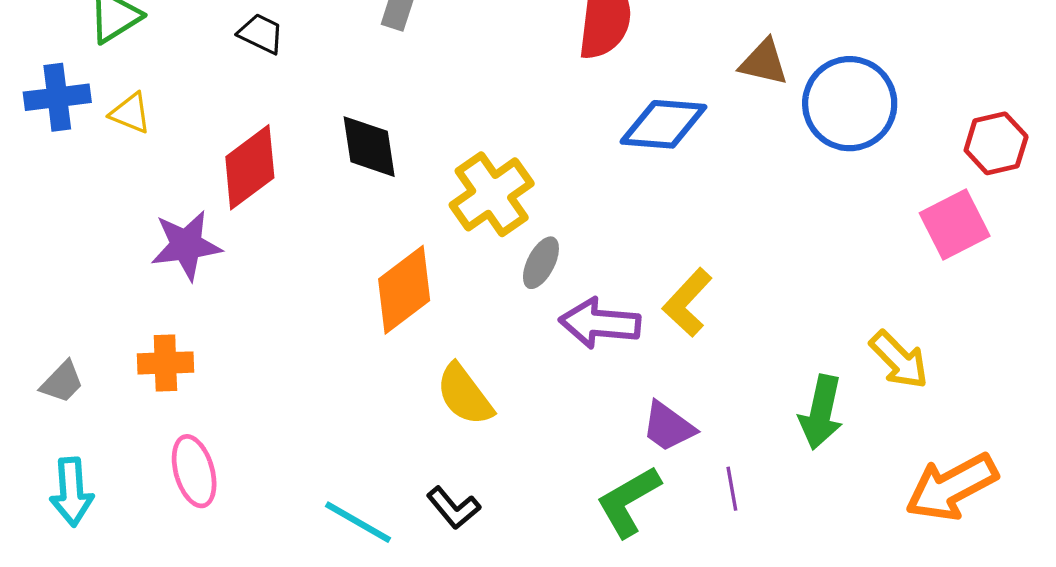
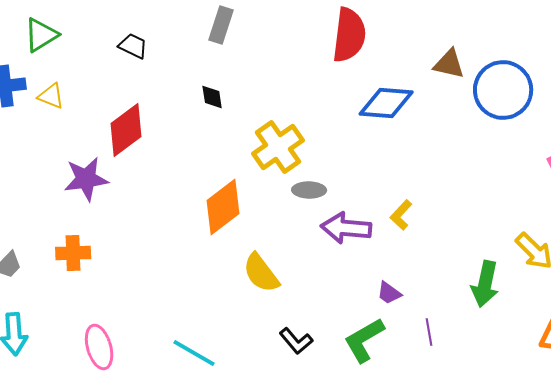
black diamond: (369, 147) -> (212, 97), moved, size x0.6
gray ellipse: (541, 263) -> (309, 190), turned 64
yellow L-shape: (687, 303) -> (401, 215), size x0.7
purple trapezoid: (668, 427) -> (389, 293), size x0.7
pink ellipse: (194, 471) -> (99, 347), moved
black L-shape: (453, 508) -> (296, 341), moved

